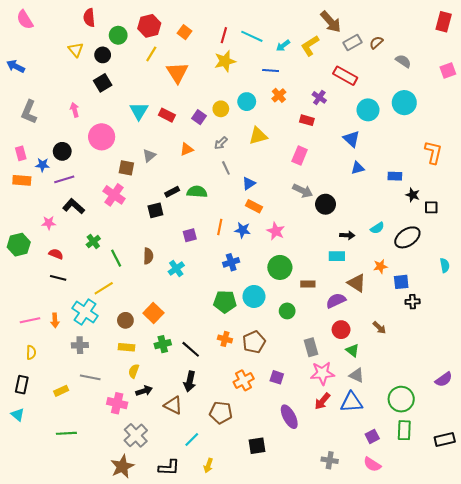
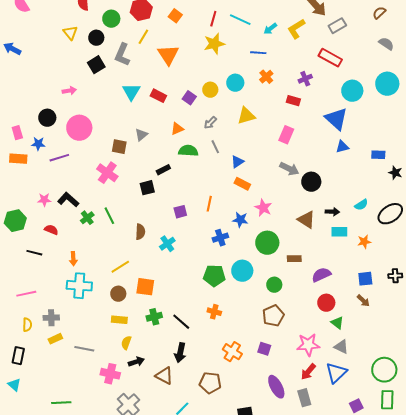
brown semicircle: (376, 42) -> (379, 13), moved
purple cross: (319, 97) -> (305, 79), turned 32
pink arrow: (75, 110) -> (69, 91), turned 96
gray L-shape: (29, 112) -> (122, 55), moved
pink circle: (102, 137) -> (79, 128), moved
blue triangle: (351, 139) -> (336, 119), size x1.4
black circle: (62, 151) -> (47, 118), moved
green semicircle: (197, 192) -> (188, 151), moved
black L-shape: (74, 206) -> (68, 200), moved
blue star: (243, 230) -> (240, 220), moved
cyan rectangle: (337, 256) -> (339, 232), moved
green line: (116, 258) -> (109, 216), moved
black line: (58, 278) -> (34, 253), moved
blue square: (401, 282) -> (365, 279), moved
brown triangle: (357, 283) -> (306, 220), moved
yellow line: (104, 288) -> (120, 267), moved
cyan cross: (85, 312) -> (79, 286), turned -30
orange square: (153, 313) -> (145, 287), turned -36
orange arrow: (55, 320) -> (73, 259), moved
brown pentagon: (254, 342) -> (273, 316), moved
gray cross: (80, 345) -> (51, 318), moved
gray rectangle: (311, 347) -> (304, 398), moved
orange cross: (244, 380) -> (232, 352), turned -30
yellow rectangle: (61, 391) -> (55, 339), moved
blue triangle: (351, 402) -> (336, 373), turned -40

